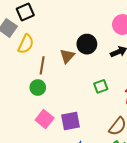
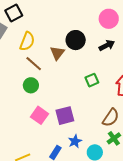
yellow semicircle: (26, 44) -> (27, 41), moved
brown line: (42, 65) -> (34, 64), turned -54

